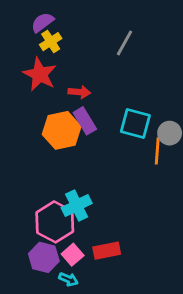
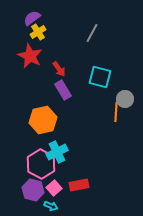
red arrow: (79, 92) -> (59, 69), turned 49
cyan square: (135, 124) -> (100, 77), moved
orange hexagon: (62, 130) -> (43, 120), moved

